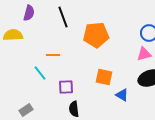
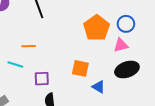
orange pentagon: (96, 35) -> (97, 28), moved, turned -30
cyan line: (40, 73) -> (15, 64), turned -35

